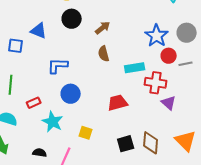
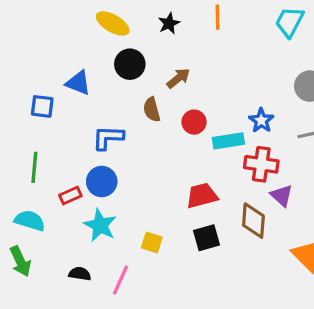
blue star: (157, 36) -> (261, 120), moved, size x0.7
brown semicircle: (104, 54) -> (152, 110), moved
red circle: (169, 56) -> (194, 122), moved
blue circle: (71, 94) -> (102, 181), moved
brown diamond: (151, 143) -> (253, 221), moved
black square: (126, 144) -> (207, 238), moved

